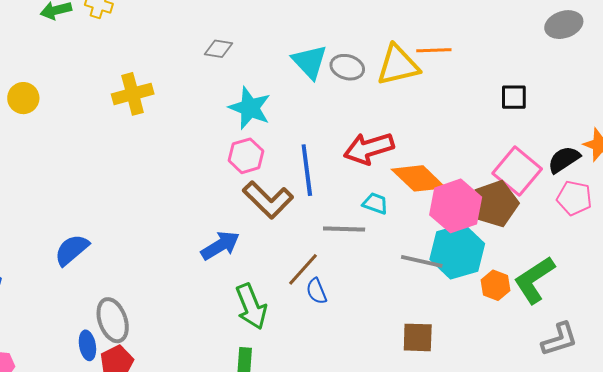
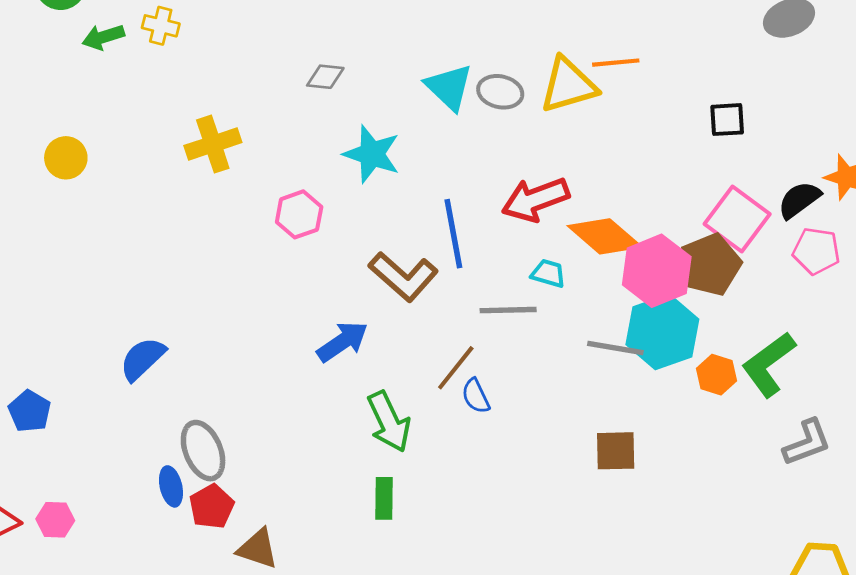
pink hexagon: (246, 156) -> (299, 214), moved

